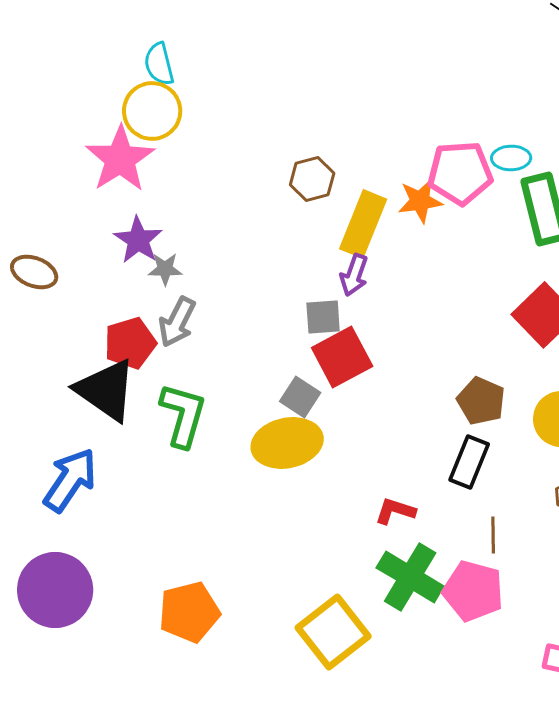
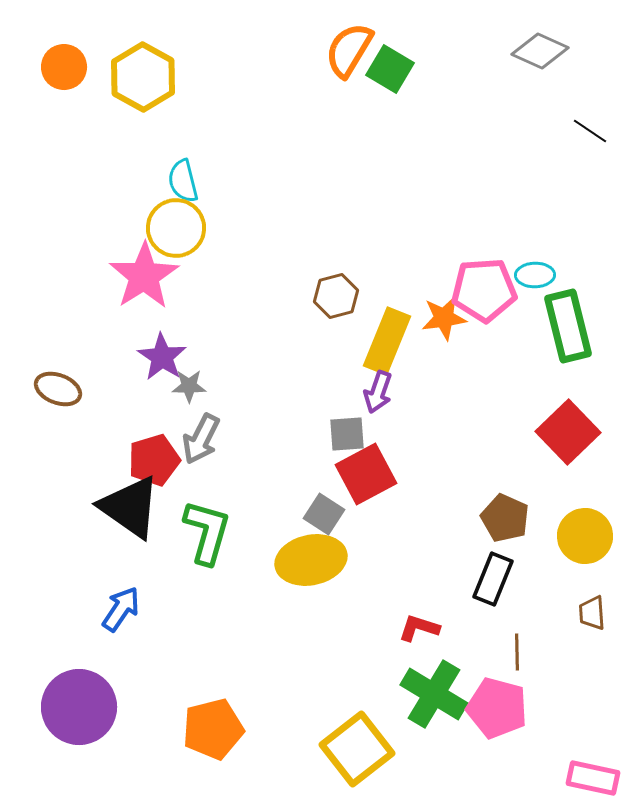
blue arrow: (70, 480) -> (121, 609), moved, size x0.7

